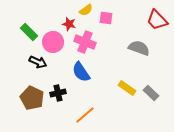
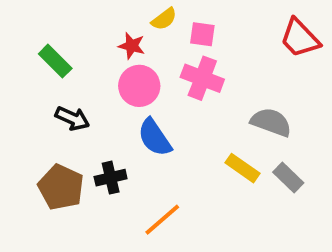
pink circle: (53, 42) -> (139, 86), moved
pink cross: (85, 42) -> (202, 78), moved
gray semicircle: (139, 48) -> (271, 122), moved

